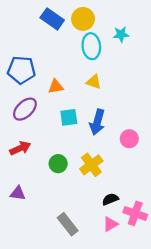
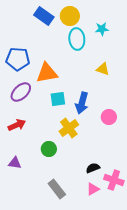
yellow triangle: (94, 82) -> (103, 69), moved
orange triangle: (56, 87) -> (47, 73), size x1.6
green circle: (58, 164) -> (49, 149), moved
yellow cross: (91, 165) -> (69, 128), moved

